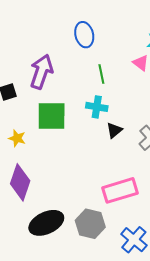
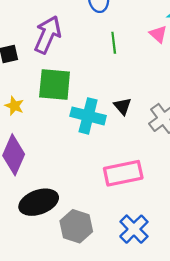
cyan cross: (97, 107) -> (88, 116), moved, size x1.4
black triangle: (114, 130) -> (123, 106), turned -36
gray hexagon: (90, 224) -> (76, 226), moved

